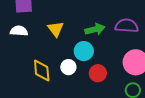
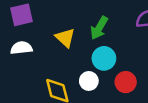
green arrow: (95, 29) -> (99, 28), moved, turned 144

